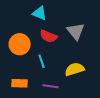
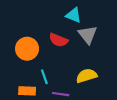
cyan triangle: (40, 13) -> (74, 15), moved
cyan line: (42, 61) -> (44, 77), moved

